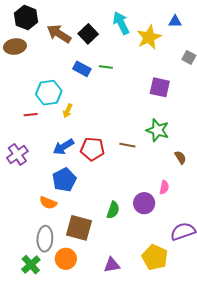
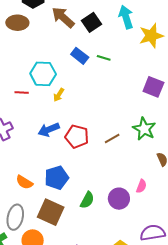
brown line: (127, 145) -> (112, 139), turned -49
blue pentagon: (64, 180) -> (57, 178), moved

